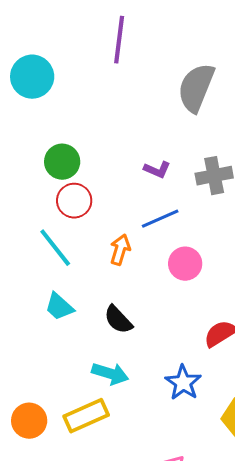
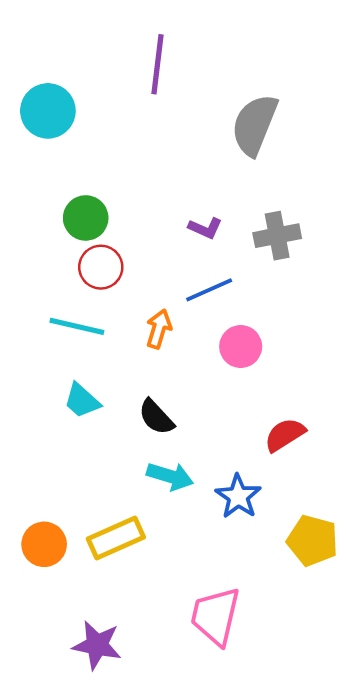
cyan line: (55, 248) -> (77, 326), turned -39
cyan arrow: (110, 374) -> (170, 476), moved

